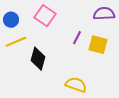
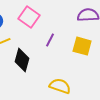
purple line: (77, 38) -> (50, 40), moved

